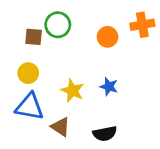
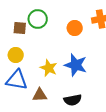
blue star: (109, 87) -> (76, 65), size x1.6
brown triangle: (60, 127) -> (40, 95), turned -35

